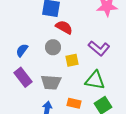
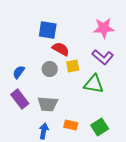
purple L-shape: (99, 48) -> (103, 57), moved
yellow square: (72, 60) -> (73, 66), moved
green triangle: (95, 80) -> (94, 84), moved

